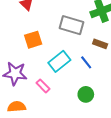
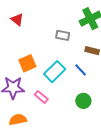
gray rectangle: (71, 25) -> (63, 35), size x0.6
orange square: (33, 40) -> (27, 63), moved

